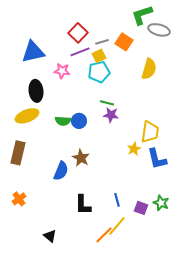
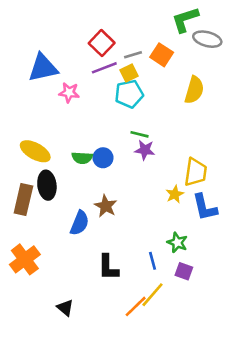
pink star: (62, 71) -> (69, 93), moved
black ellipse: (36, 91) -> (47, 185), moved
yellow ellipse: (27, 116) -> (35, 151), turned 50
orange cross: (19, 199) -> (25, 259), size x1.6
green star: (161, 203) -> (177, 243), moved

